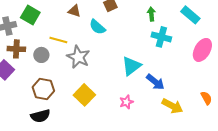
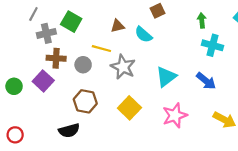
brown triangle: (74, 11) -> (118, 26), moved, turned -32
cyan triangle: (131, 66) -> (166, 77), moved
blue arrow: (155, 82) -> (206, 81), moved
pink star: (126, 102) -> (175, 115), size x1.6
black semicircle: (40, 116) -> (69, 131), moved

